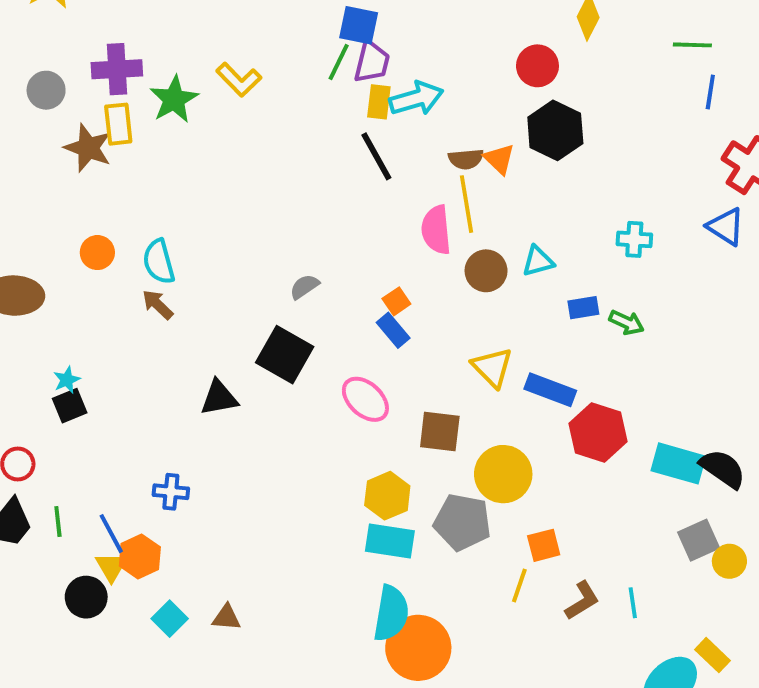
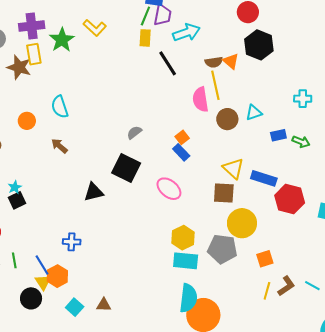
yellow rectangle: (379, 102) -> (145, 38), moved
cyan semicircle: (159, 262) -> (60, 107), moved
brown square: (440, 431) -> (224, 193), moved
yellow line: (519, 585) -> (267, 291), moved
cyan line: (633, 603) -> (312, 286), turned -49

